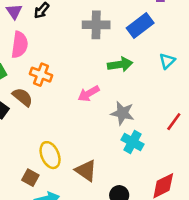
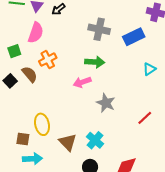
green arrow: (120, 64) -> (95, 62), moved
orange cross: (41, 75) -> (48, 60), turned 30
cyan cross: (132, 142) -> (95, 140), moved
brown square: (30, 178) -> (23, 139), turned -32

